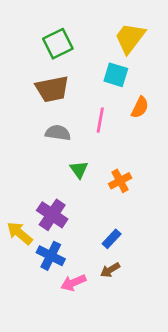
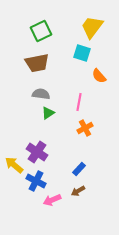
orange semicircle: (140, 107) -> (99, 76), turned 112
pink line: (100, 120) -> (79, 102), moved
green triangle: (79, 170) -> (48, 113), moved, turned 32

